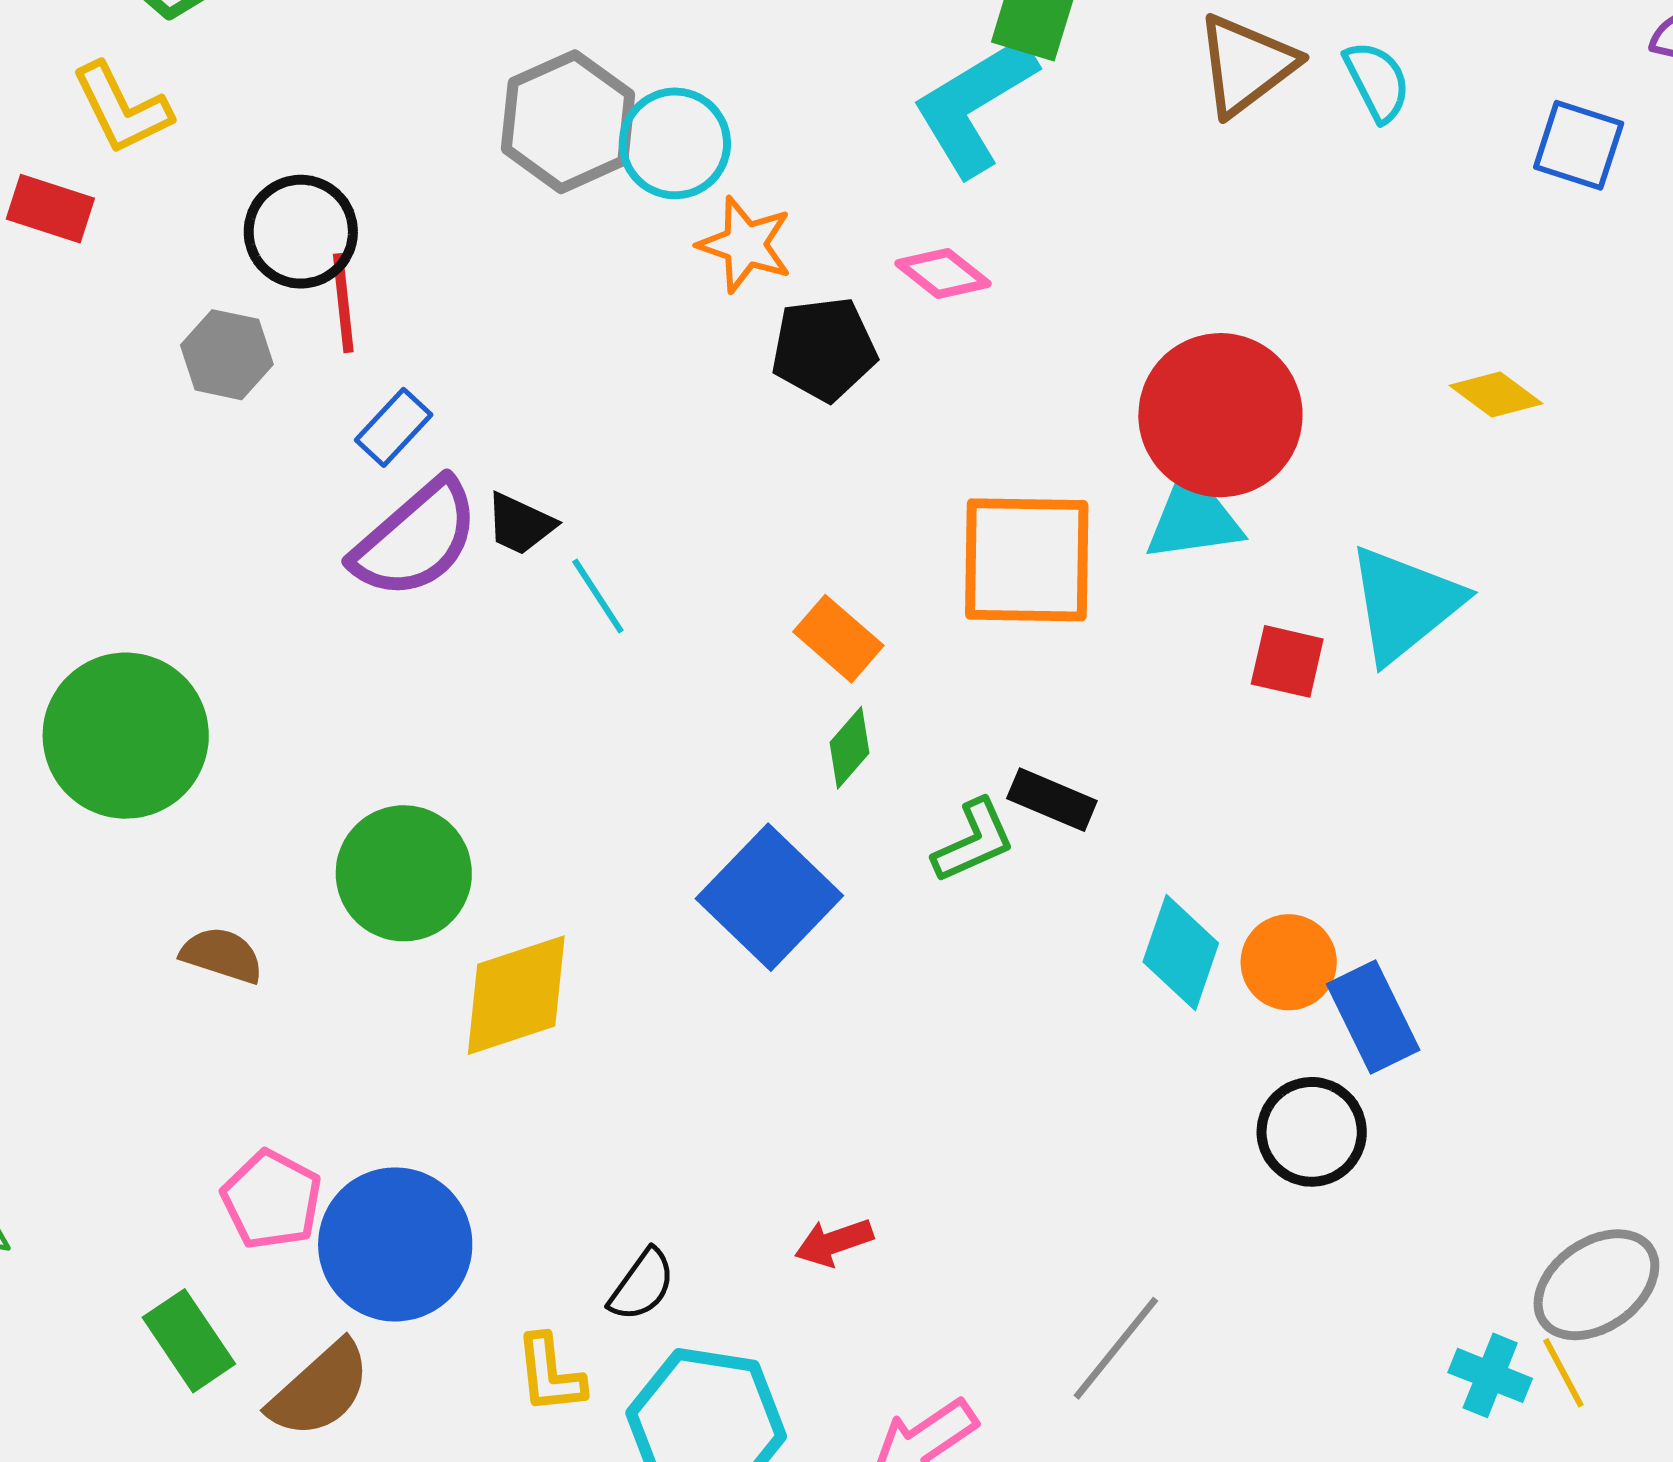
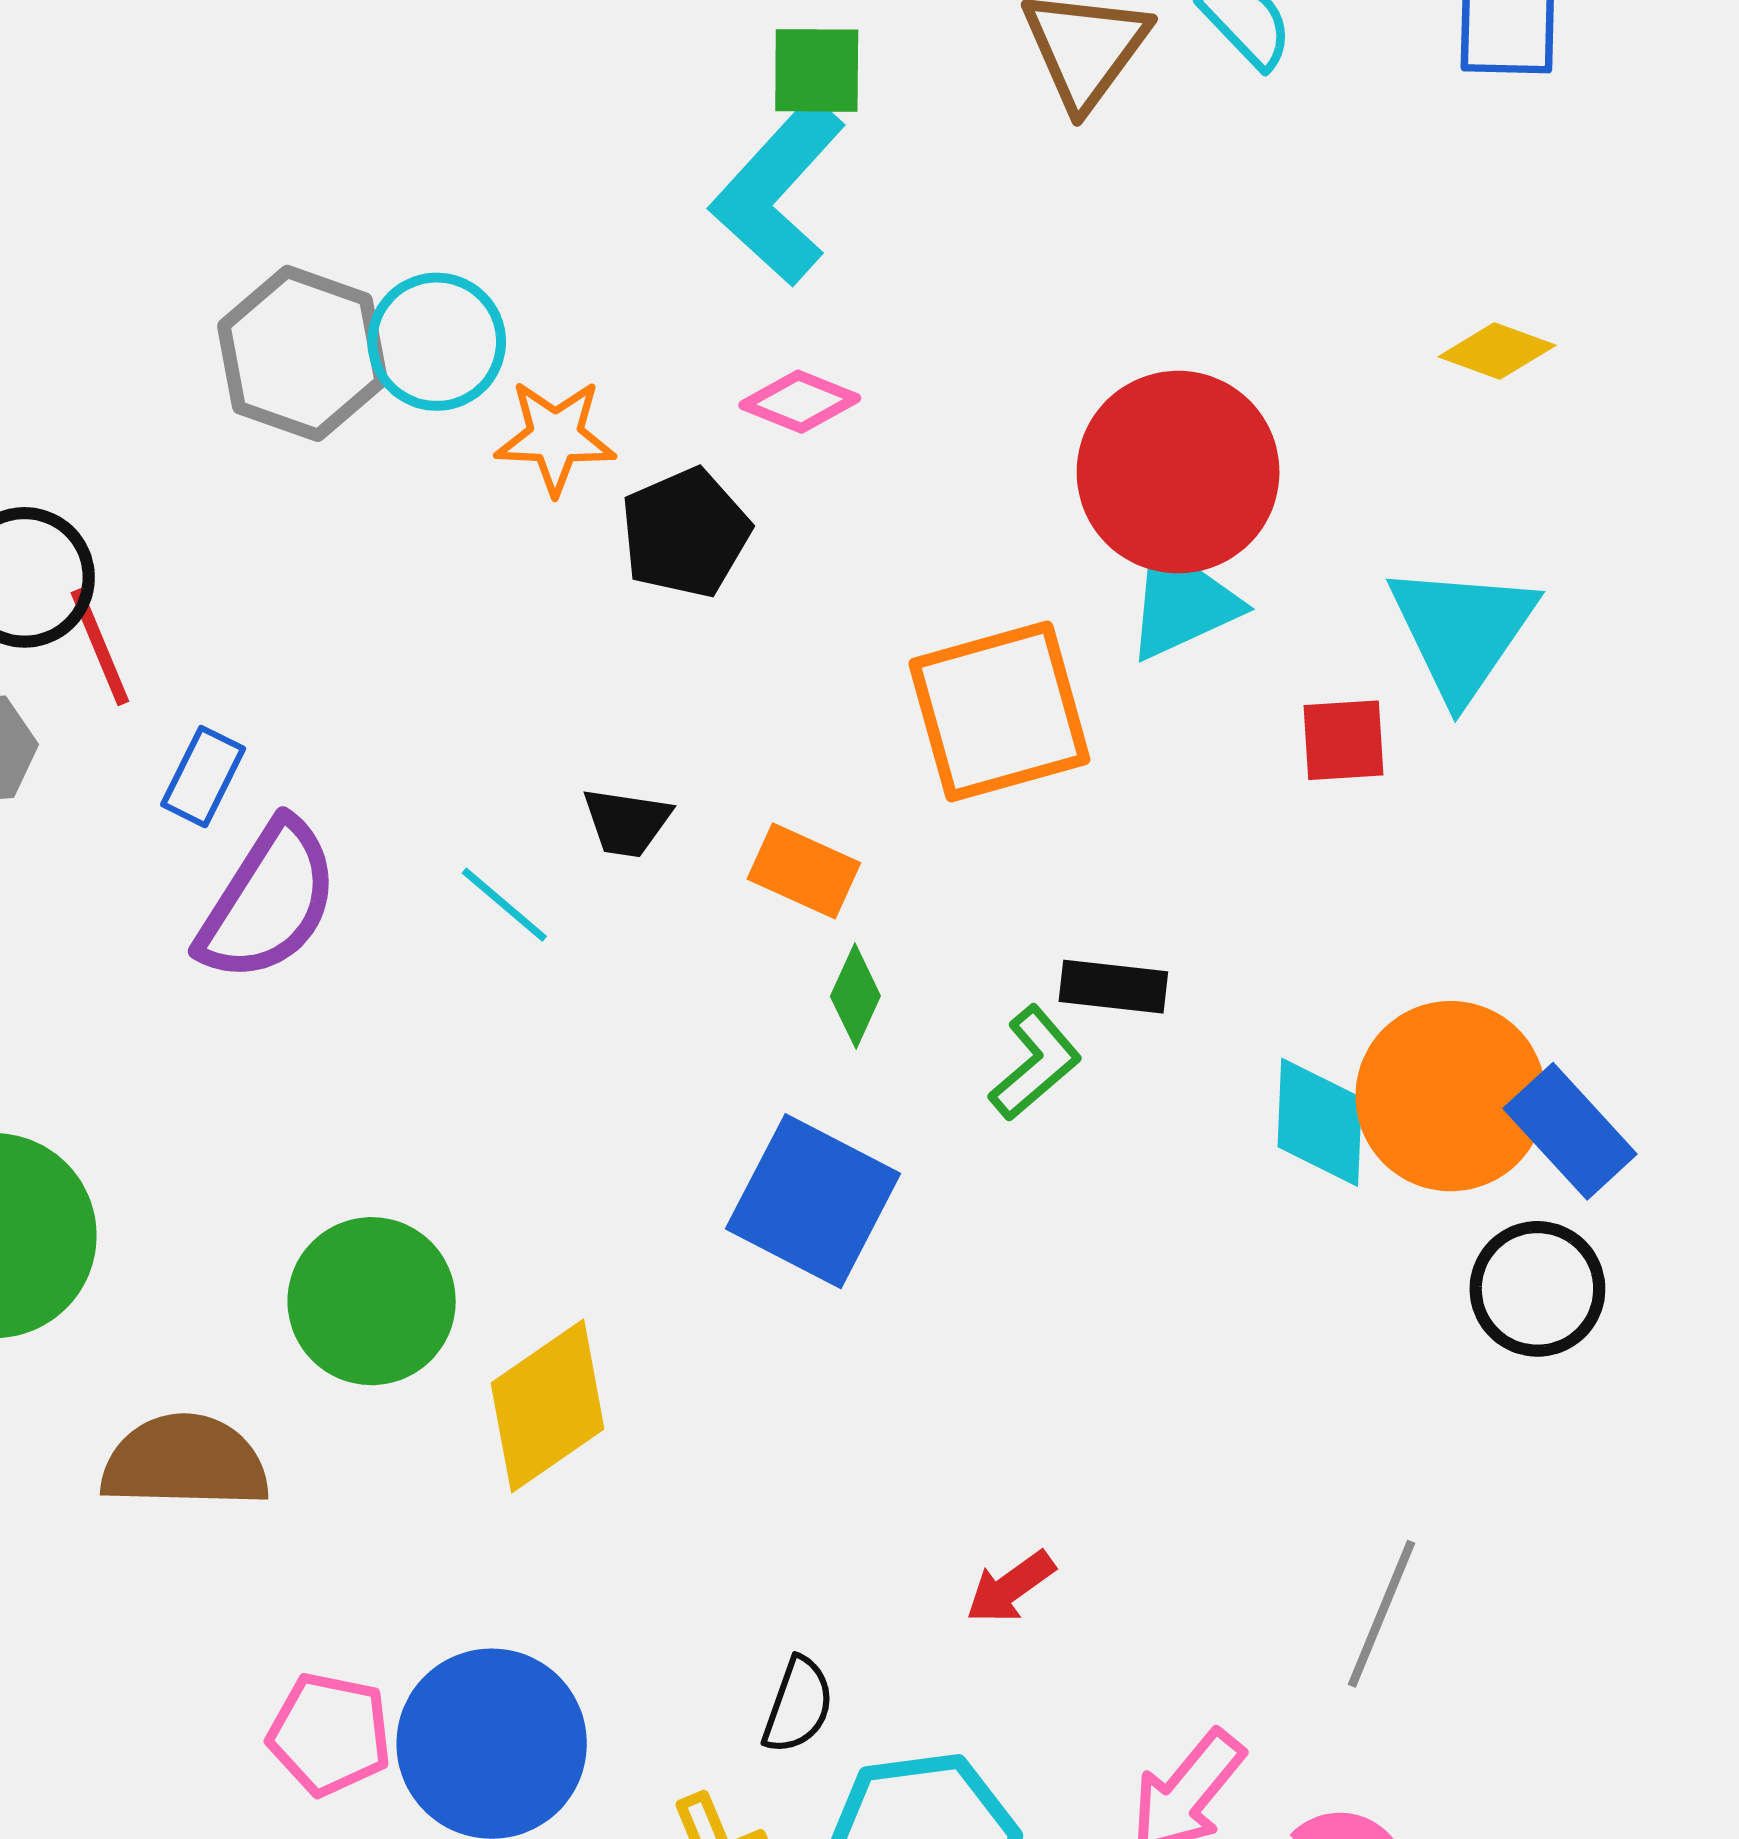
black trapezoid: (520, 524) -> (627, 822), moved
brown semicircle: (222, 955) -> (185, 1462), size x1.6
orange circle: (1289, 962) -> (1451, 1096), size x1.6

